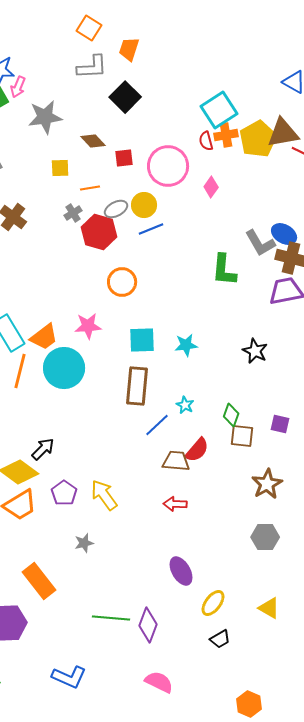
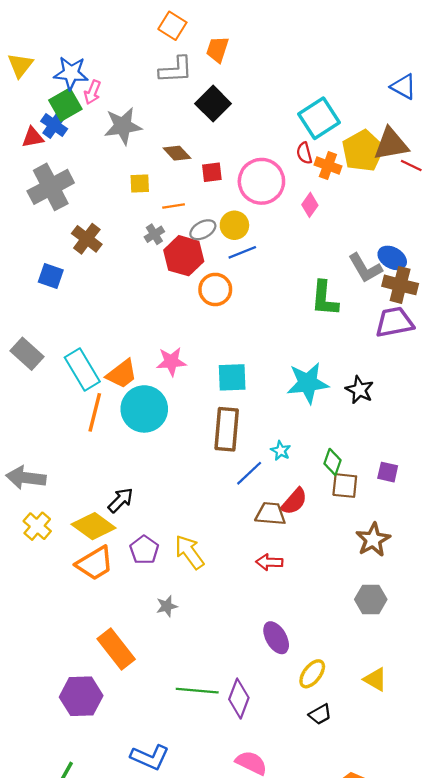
orange cross: (226, 135) -> (328, 166), moved, turned 30
orange circle: (122, 282) -> (215, 289), moved
cyan star: (186, 345) -> (308, 383), moved, size x1.6

